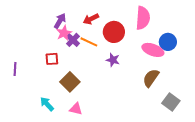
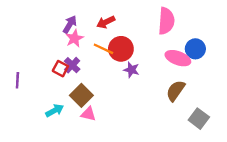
red circle: (114, 32) -> (121, 49), moved
purple cross: (73, 40) -> (72, 65), moved
red square: (52, 59) -> (60, 69), turned 32
cyan arrow: (47, 104) -> (55, 110), moved, turned 105
pink triangle: (76, 109) -> (88, 114), moved

